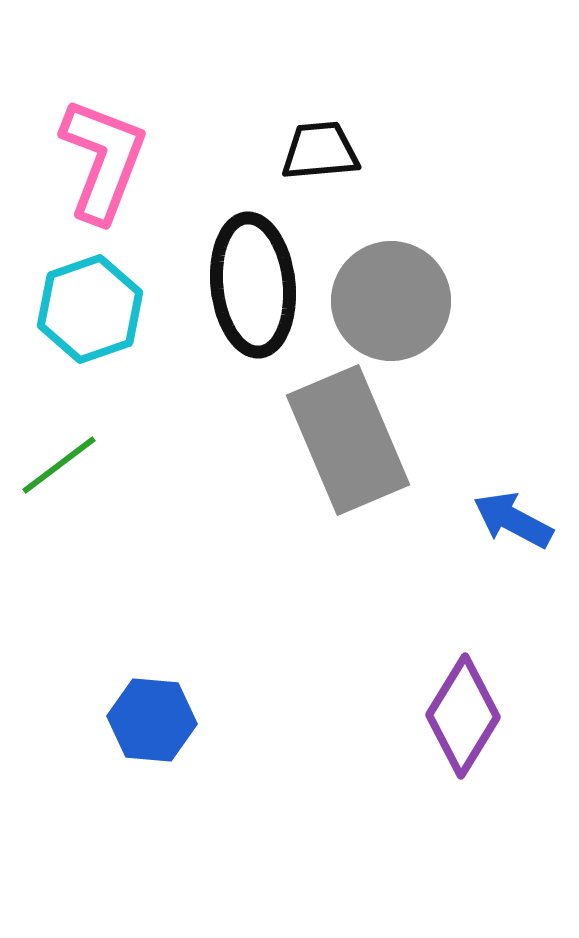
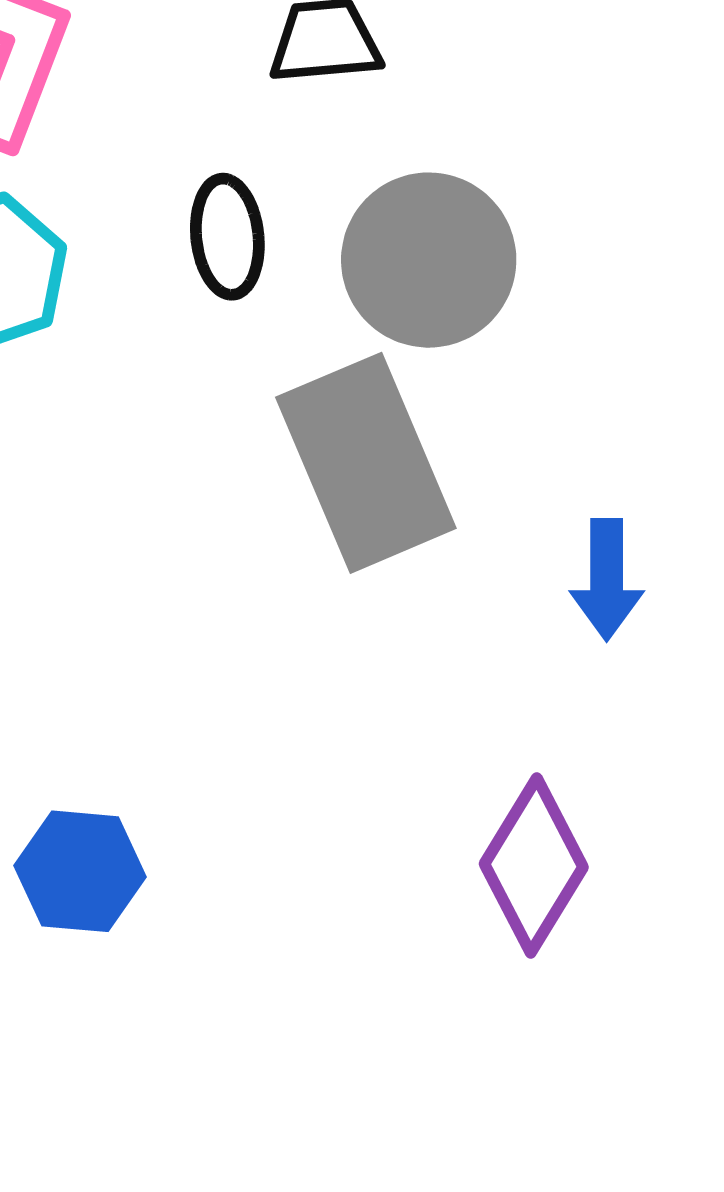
black ellipse: (253, 285) -> (227, 237), size x0.6
blue arrow: (513, 520) -> (607, 580), turned -118

